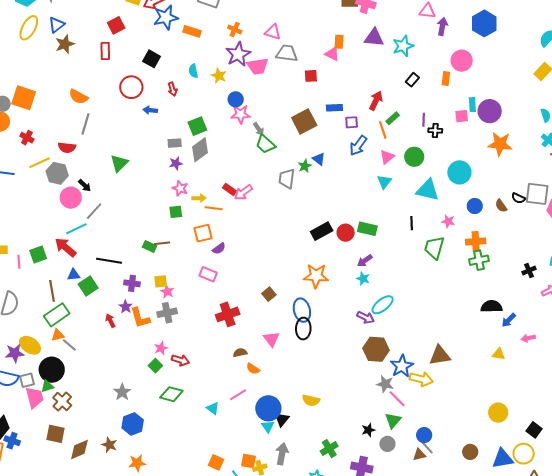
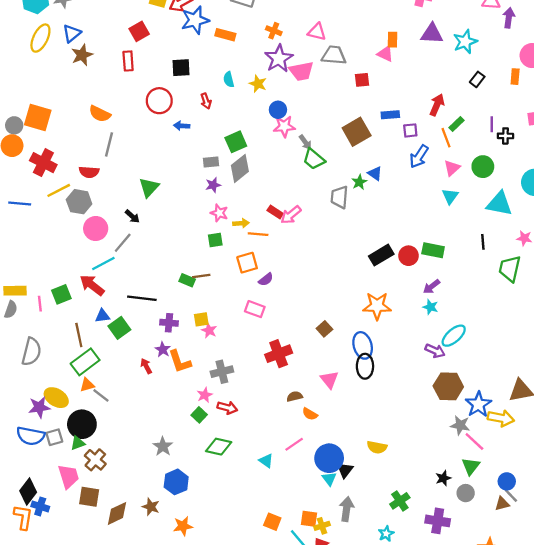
black square: (152, 59) -> (181, 68), turned -30
red cross: (27, 138) -> (43, 163), size x1.6
black arrow: (85, 185) -> (132, 216), moved
gray cross: (167, 313) -> (222, 372), moved
pink trapezoid: (35, 397) -> (68, 476), moved

